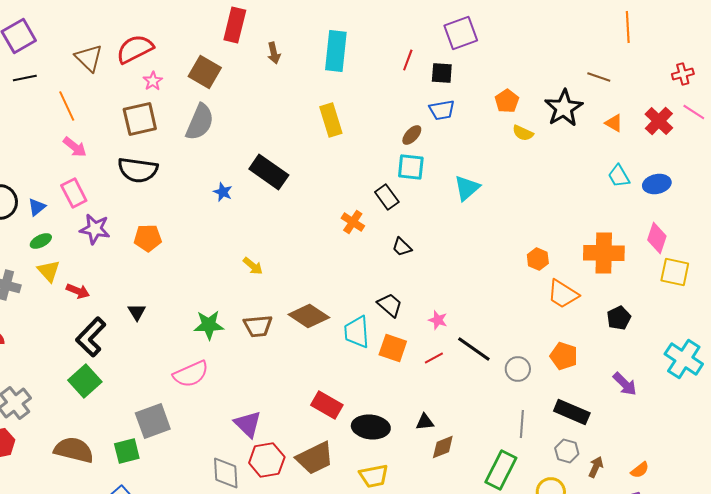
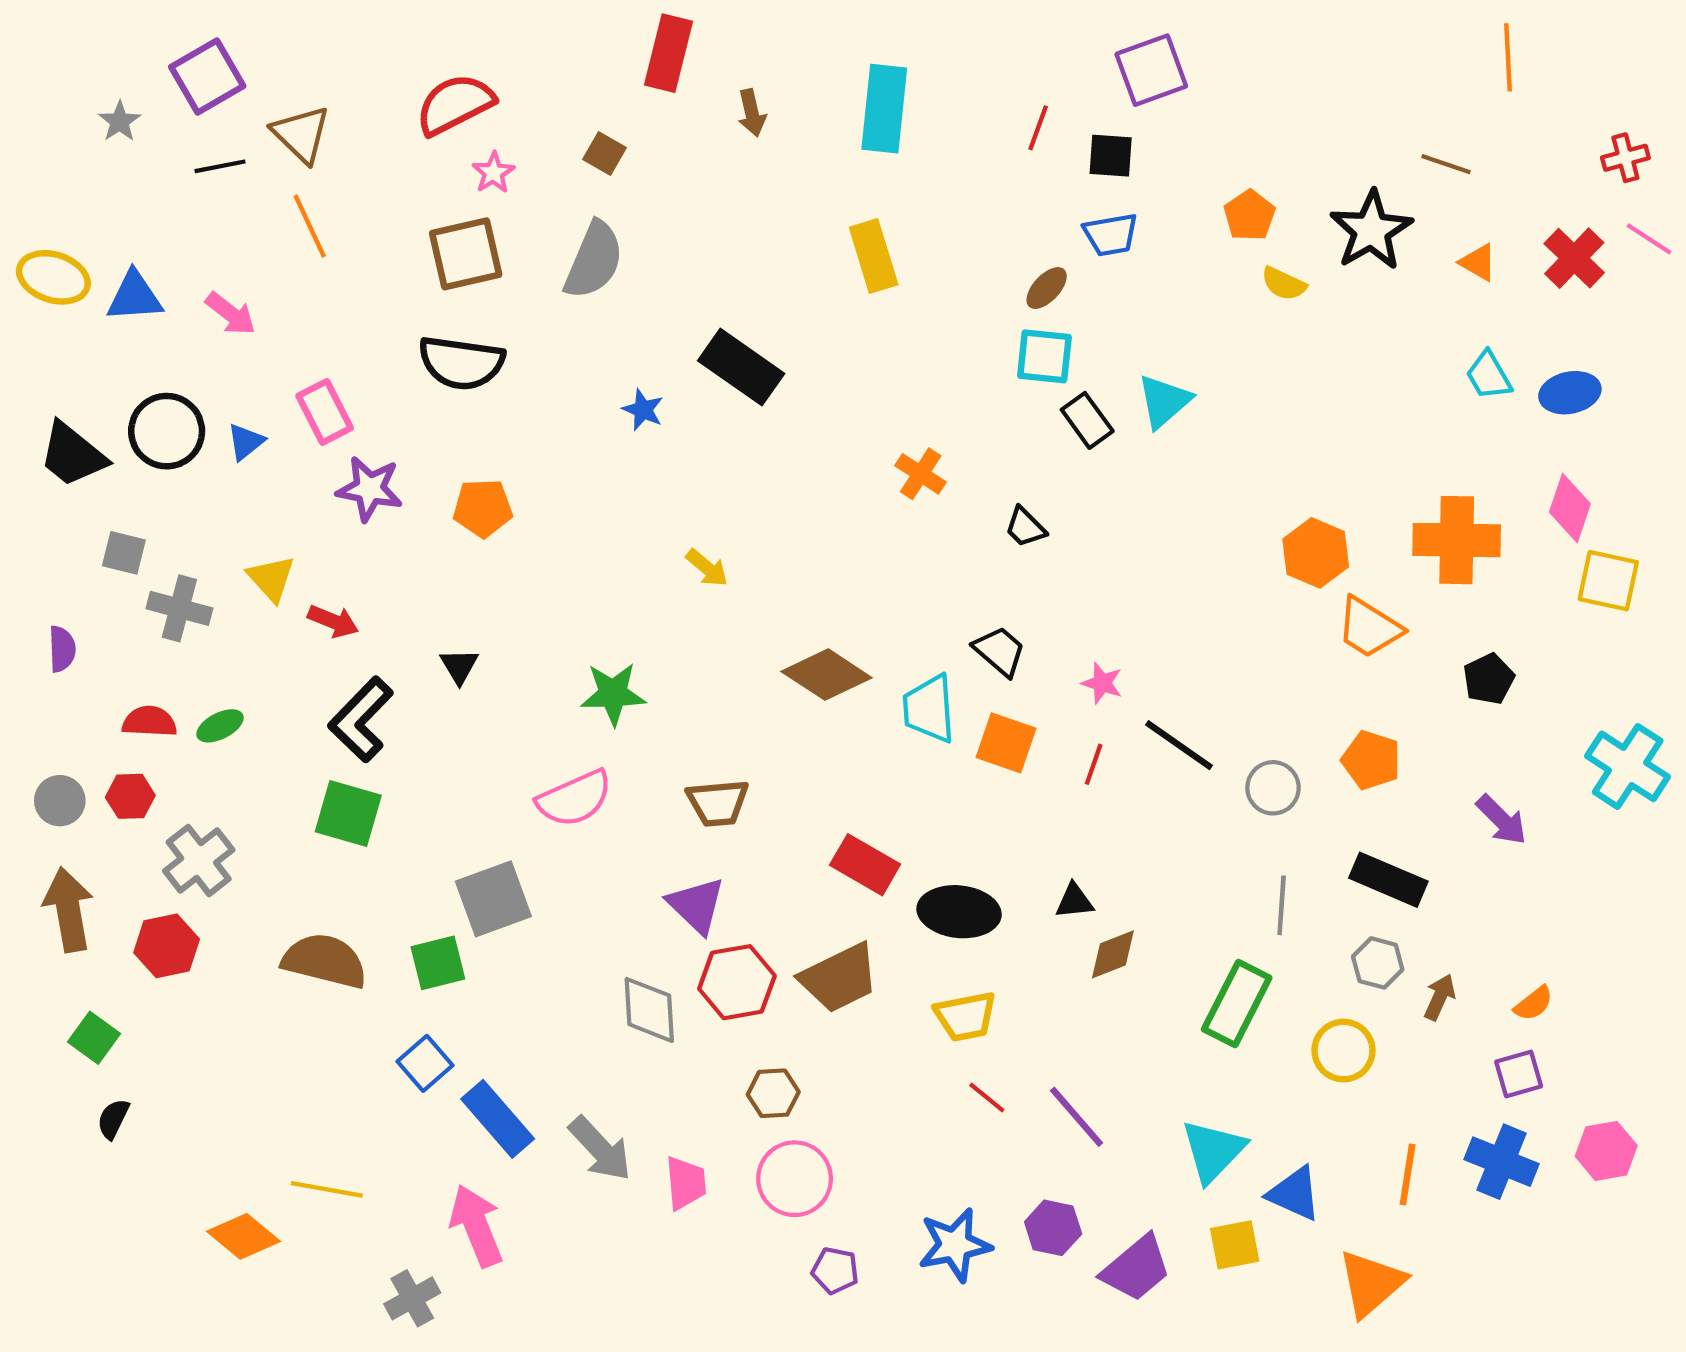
brown triangle: (89, 58) -> (301, 134), moved
brown square: (205, 72) -> (604, 153), size x0.6
pink arrow: (75, 147) -> (231, 314), moved
black rectangle: (387, 197) -> (1087, 420), moved
green ellipse: (41, 241) -> (220, 726), moved
orange hexagon: (538, 259) -> (1316, 553), size x1.4
brown trapezoid: (258, 326) -> (718, 803), moved
red line: (434, 358) -> (1094, 764), turned -42
green square: (85, 381) -> (348, 813), turned -32

